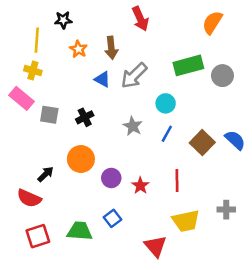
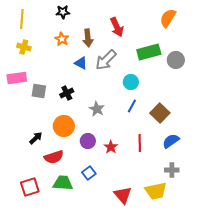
red arrow: (140, 19) -> (117, 27), moved
black star: (63, 20) -> (63, 12), moved
yellow line: (37, 40) -> (22, 19), moved
yellow cross: (33, 71) -> (24, 47), moved
pink rectangle: (21, 98) -> (17, 78), turned -48
gray star: (133, 126) -> (97, 109), moved
blue semicircle: (235, 140) -> (171, 141), moved, turned -78
red semicircle: (29, 198) -> (54, 157), moved, turned -42
gray cross: (226, 210) -> (172, 170), moved
yellow trapezoid: (186, 221) -> (156, 191), moved

